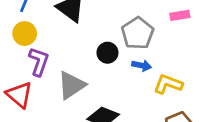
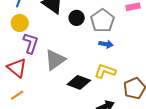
black circle: (107, 53) -> (77, 18), moved
yellow L-shape: (168, 84) -> (105, 71), moved

